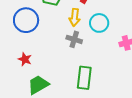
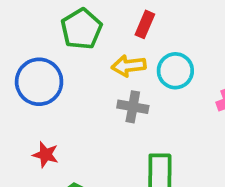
yellow arrow: (75, 17) -> (129, 66), turned 84

